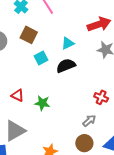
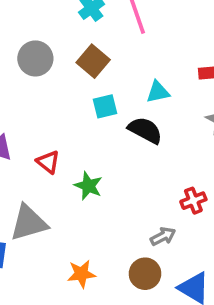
black semicircle: (66, 66) -> (145, 130), turned 36
red cross: (101, 97) -> (193, 201), turned 32

